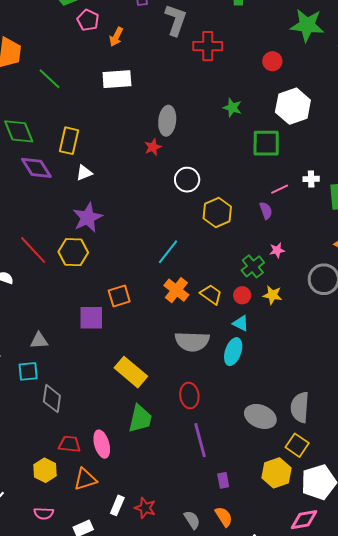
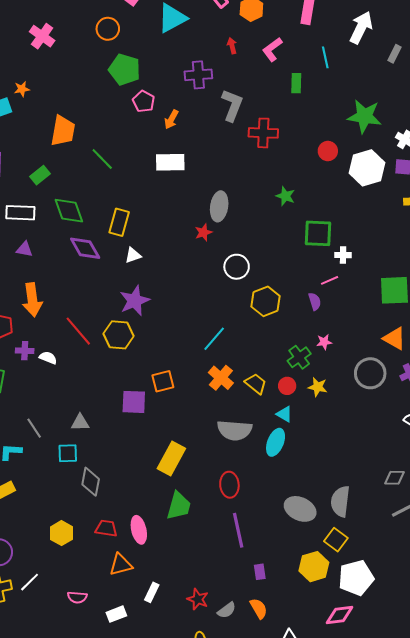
white hexagon: (293, 106) -> (367, 168), moved
white cross: (311, 179) -> (343, 255), moved
yellow rectangle: (131, 372) -> (171, 458), turned 76
yellow hexagon: (45, 470) -> (61, 533), moved
red star: (145, 508) -> (198, 599), moved
gray semicircle: (192, 520) -> (227, 610), turned 84

